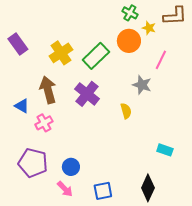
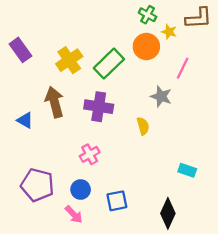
purple cross: (87, 94) -> (99, 107), turned -30
pink cross: (44, 123) -> (90, 154), moved
blue square: (103, 191) -> (117, 201), moved

